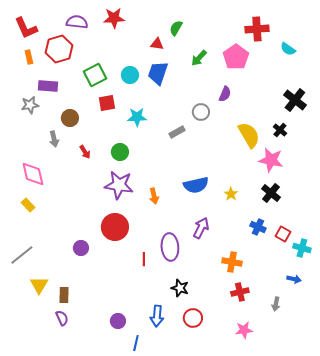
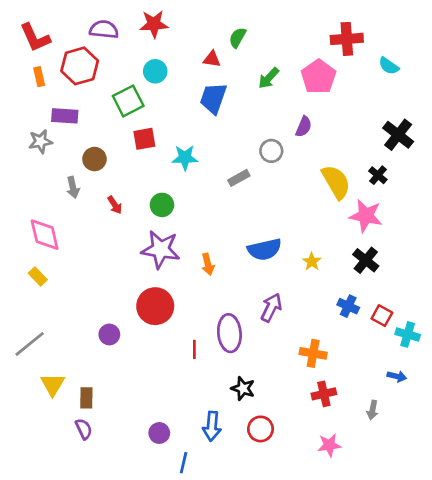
cyan circle: (130, 75) -> (155, 71), moved

